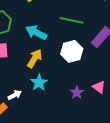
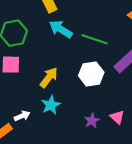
cyan arrow: (36, 33) -> (61, 29), moved

